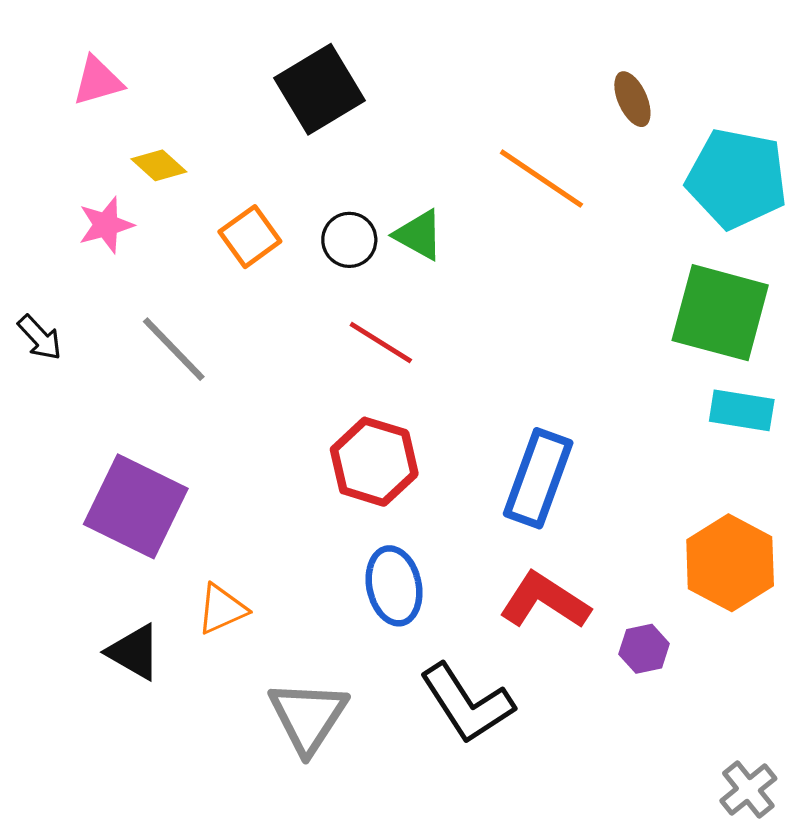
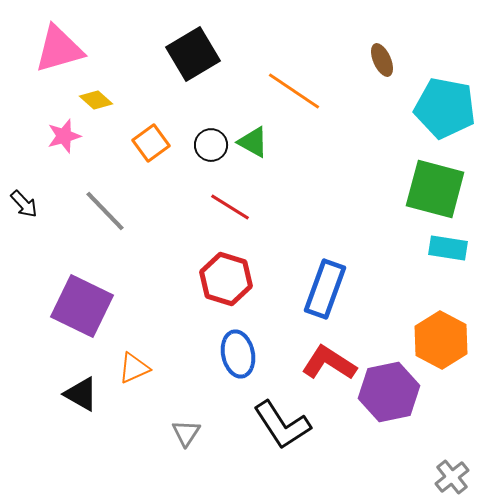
pink triangle: (98, 81) -> (59, 49), size x1.6
orange line: (541, 179) -> (294, 91), moved
purple hexagon: (644, 649) -> (389, 392), size x2.0
gray triangle: (308, 717) -> (186, 433), size x0.6

